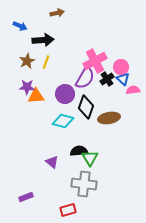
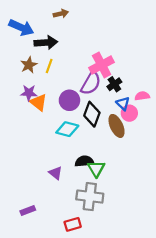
blue arrow: (20, 26) -> (21, 28), size x1.6
pink circle: (121, 67) -> (129, 113), moved
blue triangle: (123, 79) -> (123, 103), moved
orange triangle: (36, 96) -> (38, 102), turned 42
brown ellipse: (109, 118) -> (117, 126), turned 75

